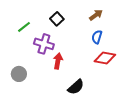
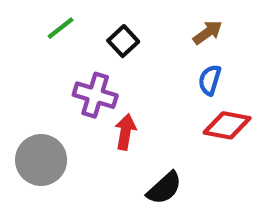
green line: (24, 27) -> (61, 28), moved
gray circle: (19, 74) -> (41, 160), size x1.5

